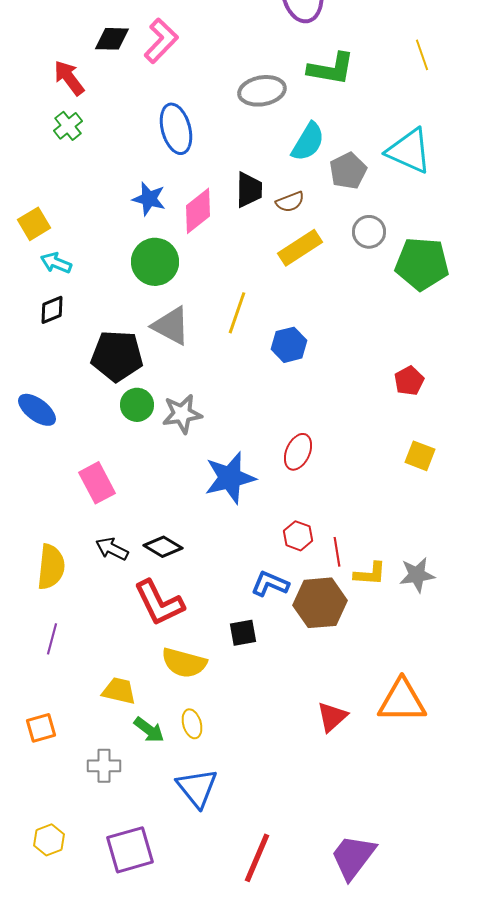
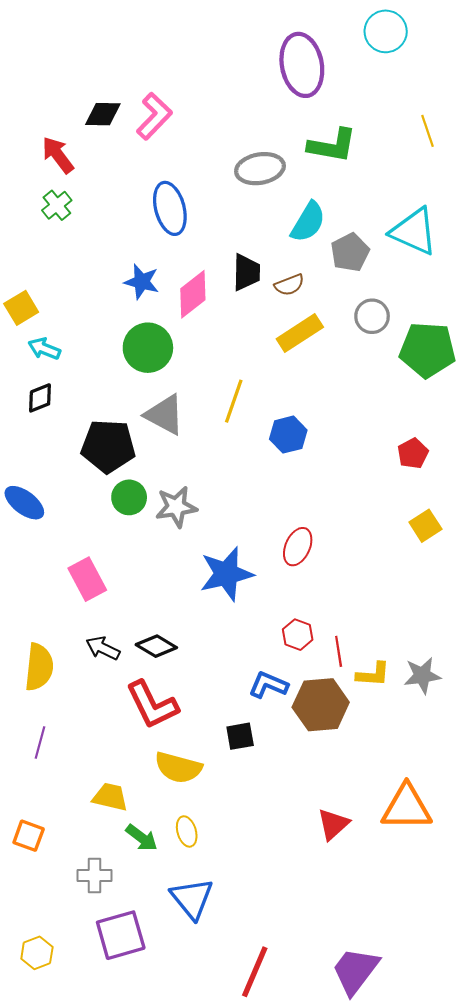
red pentagon: (409, 381) -> (413, 453), moved
yellow square: (420, 456) -> (425, 526), moved, turned 36
orange square: (41, 728) -> (29, 836), turned 36
purple square: (130, 850) -> (121, 935), moved

